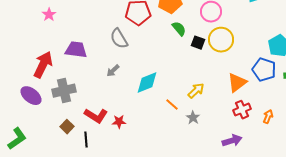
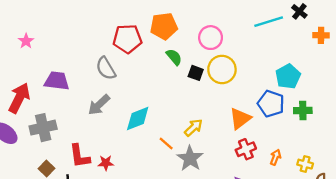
gray arrow: (113, 71) -> (99, 105), size x1.5
red L-shape: (96, 116) -> (80, 156), turned 50
gray star: (193, 118) -> (190, 158), size x1.6

